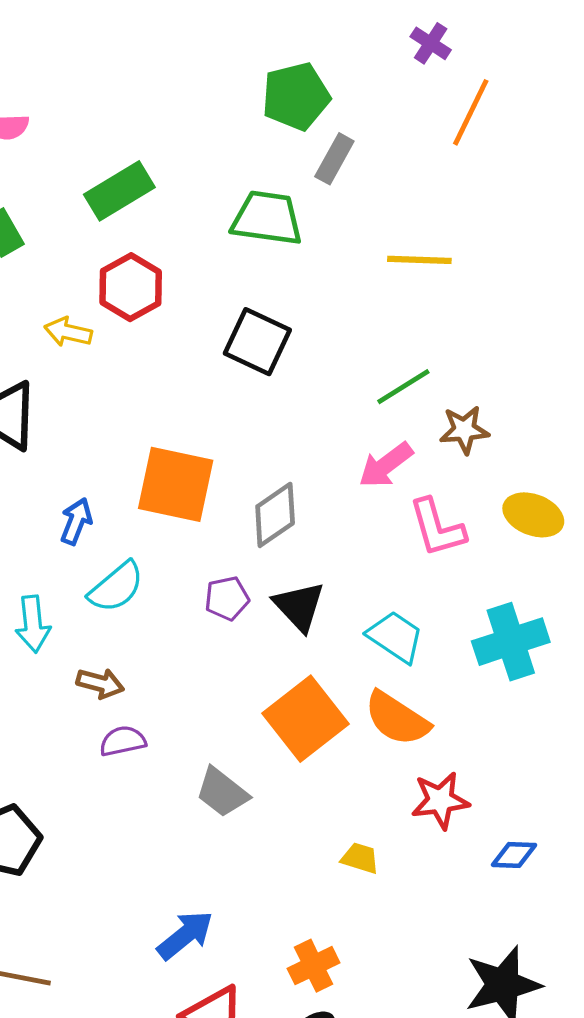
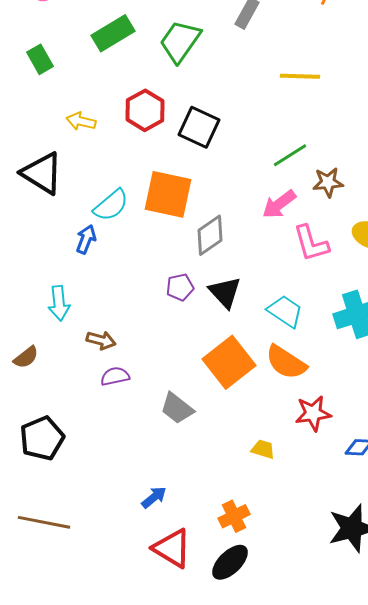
green trapezoid: (267, 218) -> (180, 41), moved, turned -63
red hexagon: (131, 287) -> (145, 110), moved
orange square: (176, 484) -> (168, 194), moved
cyan semicircle: (116, 587) -> (111, 205), moved
blue arrow: (185, 935) -> (154, 497), size x0.7

